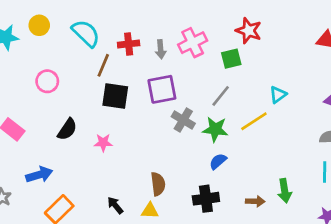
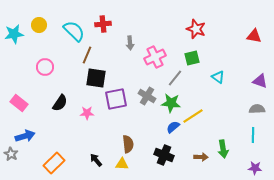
pink cross: (193, 43) -> (155, 57), moved
red cross: (129, 44) -> (103, 24), moved
green square: (231, 59) -> (192, 58), moved
purple square: (162, 89) -> (116, 99), moved
cyan triangle: (278, 95) -> (218, 77), turned -48
yellow line: (254, 121) -> (193, 116), moved
blue arrow: (39, 175) -> (25, 136), moved
black cross: (206, 199) -> (164, 155), turned 30

